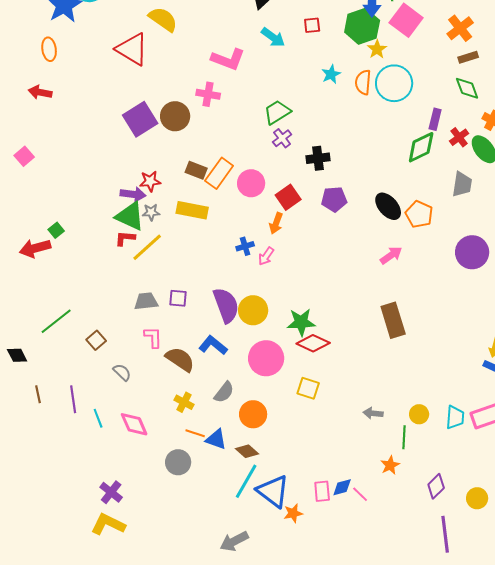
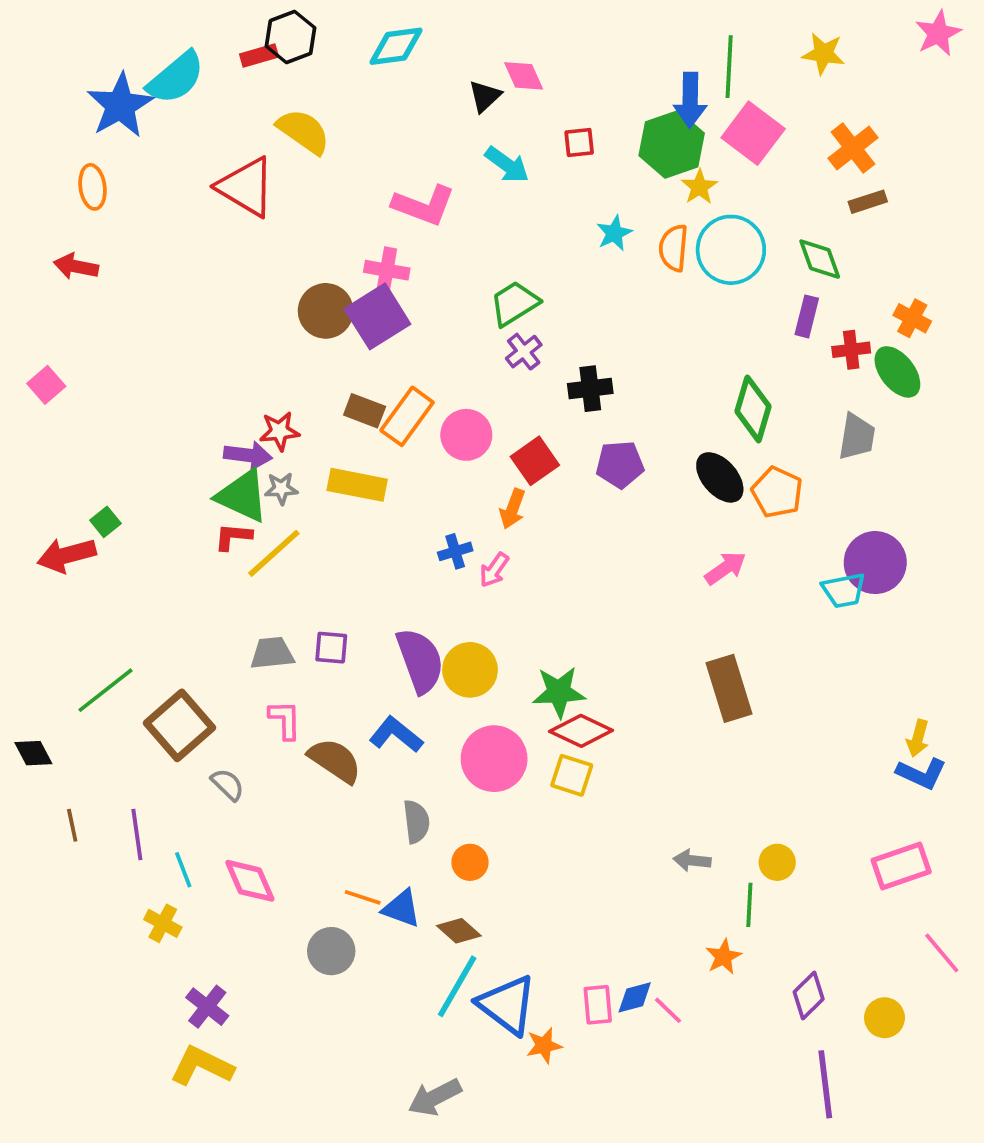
green diamond: (467, 88) -> (820, 259), moved
purple square: (140, 119) -> (377, 316), moved
red cross: (459, 137) -> (851, 350), turned 30
green diamond: (421, 147) -> (753, 409), moved, turned -48
brown square: (96, 340) -> (179, 725), size x1.8
yellow square: (308, 388) -> (572, 775), moved
gray semicircle: (224, 392) -> (416, 822), turned -45
yellow cross: (184, 402) -> (163, 923), moved
orange circle: (253, 414) -> (470, 862), size x0.7
cyan trapezoid: (455, 417) -> (844, 590), moved, turned 75

